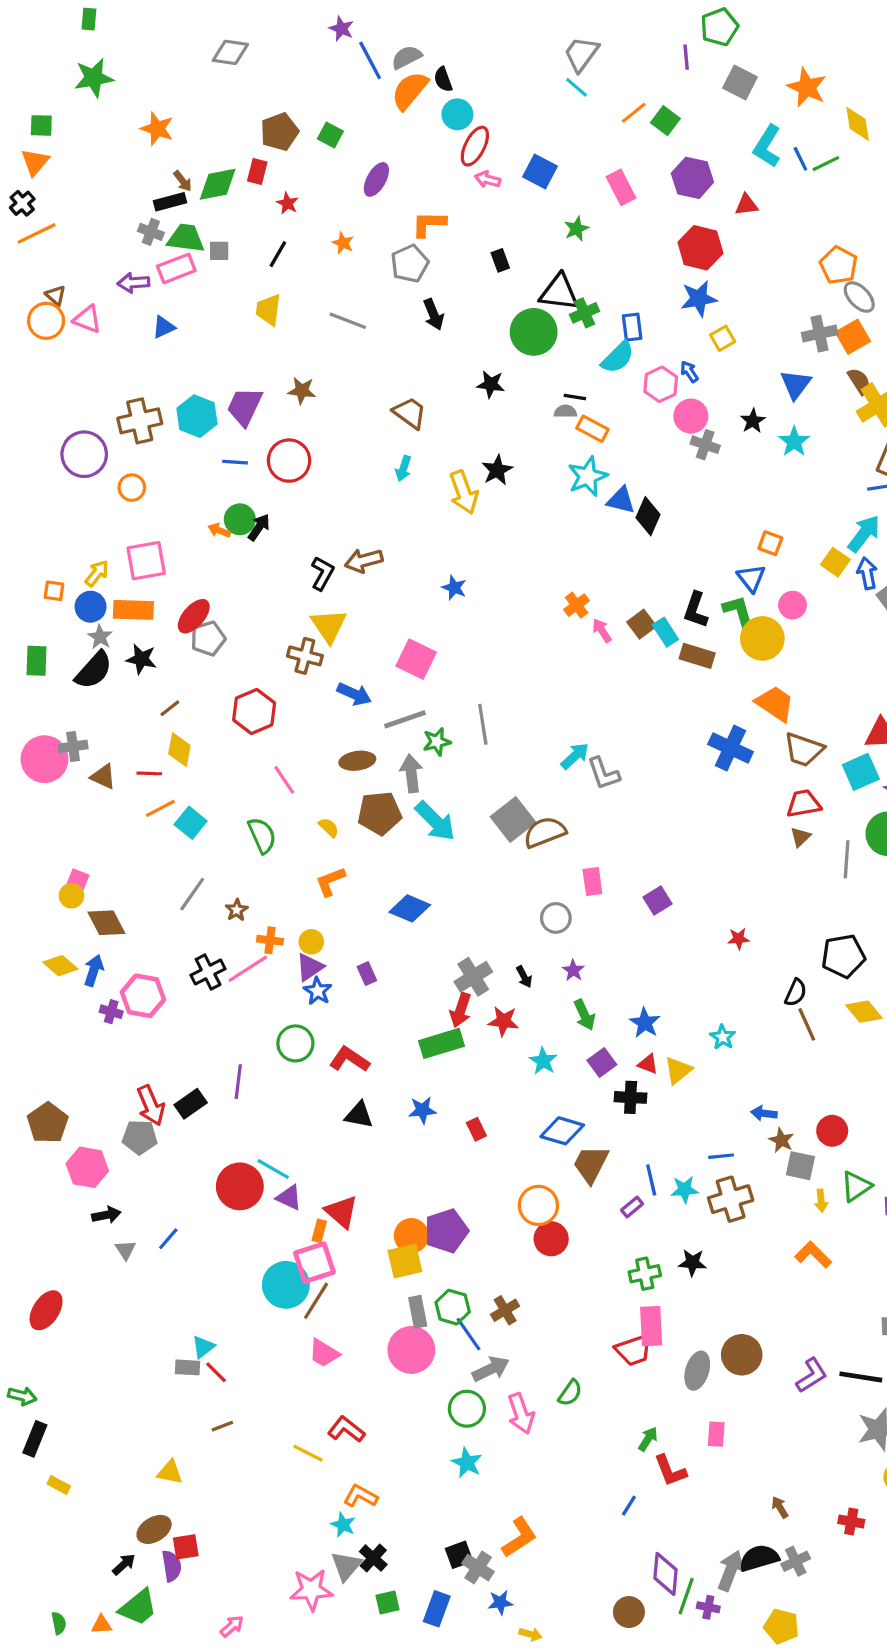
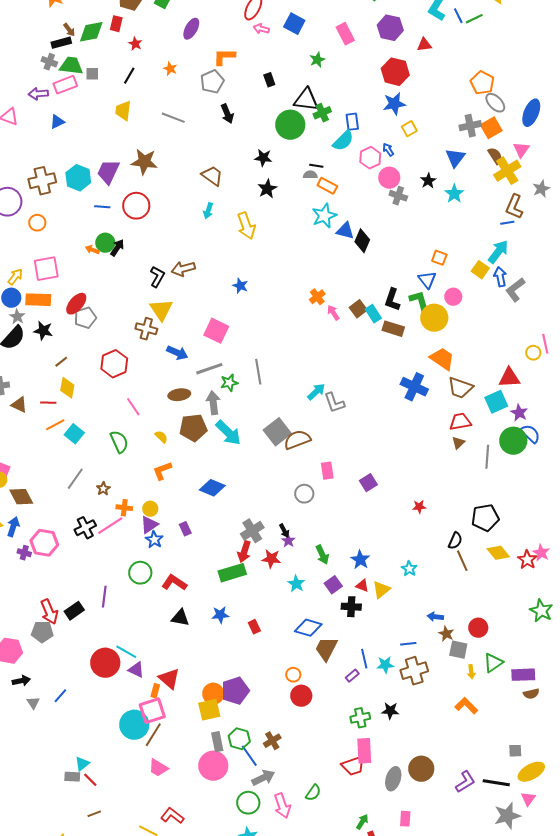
brown star: (302, 391) -> (144, 162), size x1.5
black star: (497, 470) -> (267, 189), moved
purple star: (573, 970) -> (288, 541), moved
orange circle: (538, 1205) -> (293, 675), size x0.6

